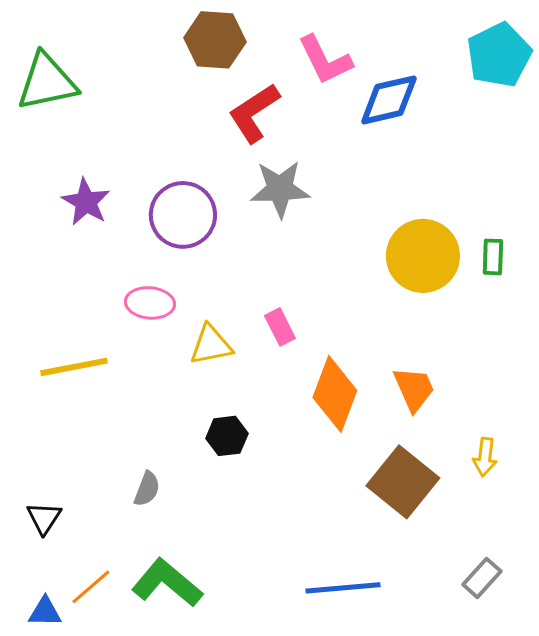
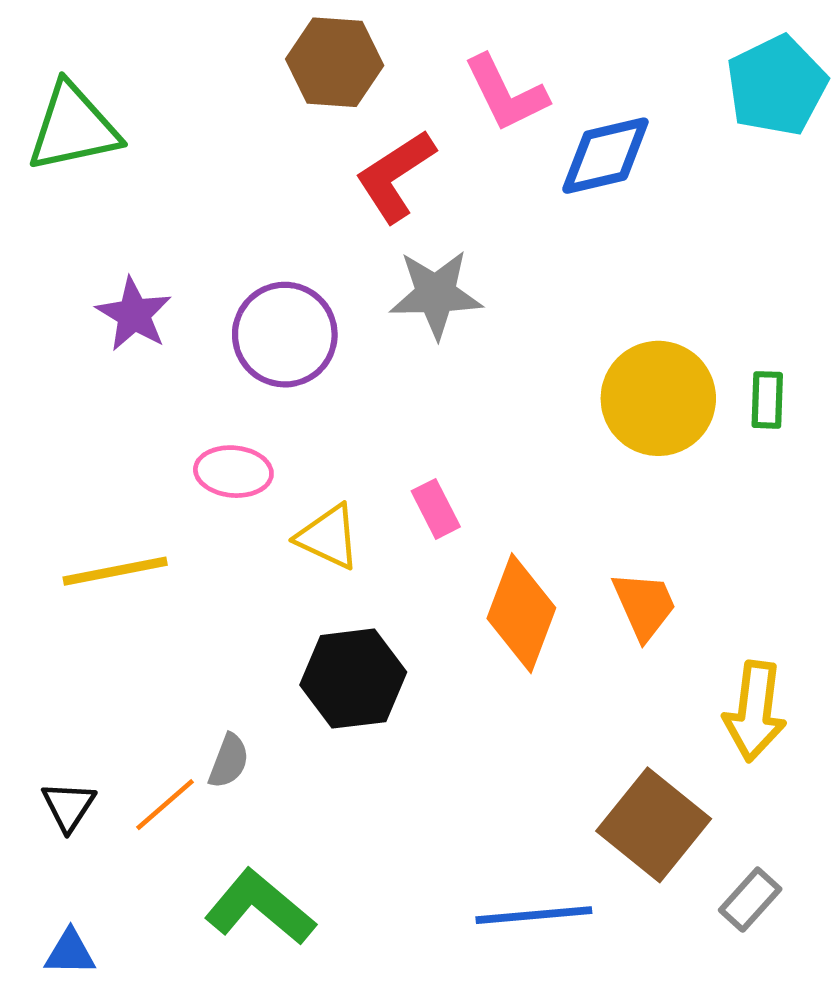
yellow triangle: (211, 345) -> (328, 537), turned 36
black hexagon: (227, 436) -> (353, 679), size x1.6
yellow arrow: (485, 457) -> (755, 711), size x1.6
brown square: (403, 482) -> (654, 825), moved
orange line: (91, 587) -> (165, 805), moved

